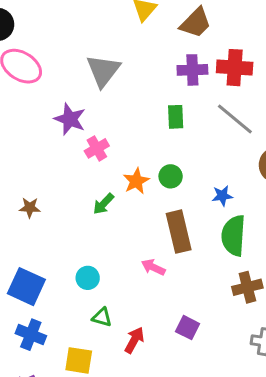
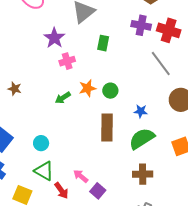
green rectangle: (176, 117) -> (103, 43), moved
green semicircle: (234, 236) -> (142, 139), turned 40
pink arrow: (153, 267) -> (81, 176), moved
green triangle: (102, 317) -> (44, 171), size x1.5
red arrow: (134, 340) -> (61, 191), turned 102

